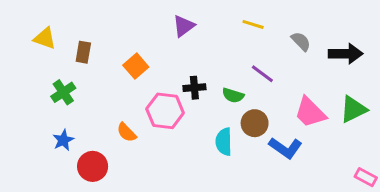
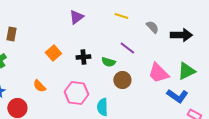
orange square: (136, 66) -> (53, 53), moved
pink hexagon: (165, 111) -> (76, 93), moved
cyan semicircle: (224, 142) -> (102, 107), moved
blue L-shape: (285, 148) -> (177, 96), moved

